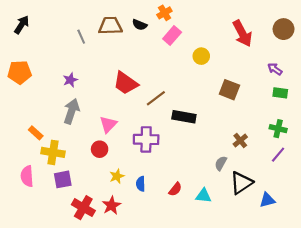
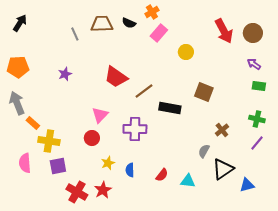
brown circle: (284, 29) -> (253, 33), moved
brown square: (229, 90) -> (204, 92), moved
gray arrow: (71, 111) -> (17, 103), moved, turned -40

